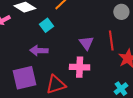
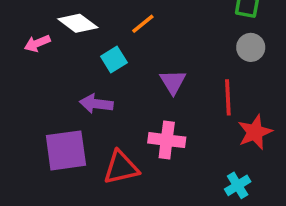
purple triangle: (86, 43) -> (173, 82), moved

